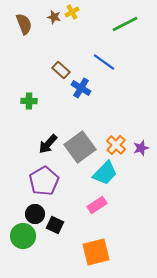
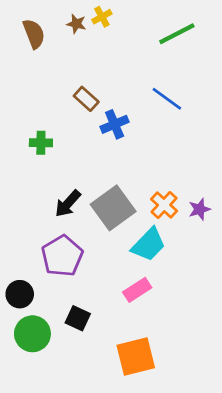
blue line: (104, 62) -> (167, 99), moved
blue cross: (81, 88) -> (115, 124), turned 36
black circle: (35, 214) -> (20, 294), moved

